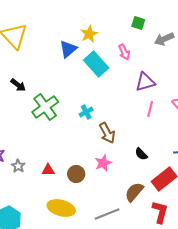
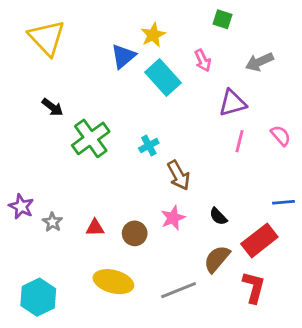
gray arrow: (164, 39) -> (259, 62), moved
black semicircle: (141, 154) -> (218, 216), moved

